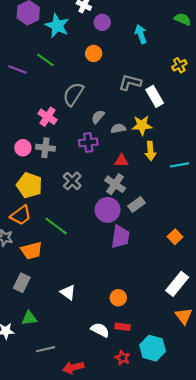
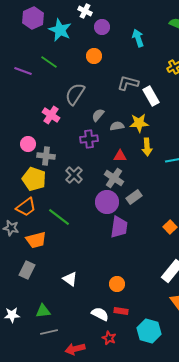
gray cross: (45, 148) -> (46, 156), moved
green triangle: (29, 318) -> (43, 311), moved
red star: (123, 358) -> (109, 338), moved

